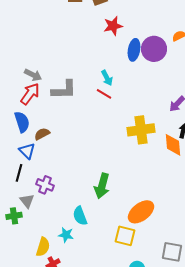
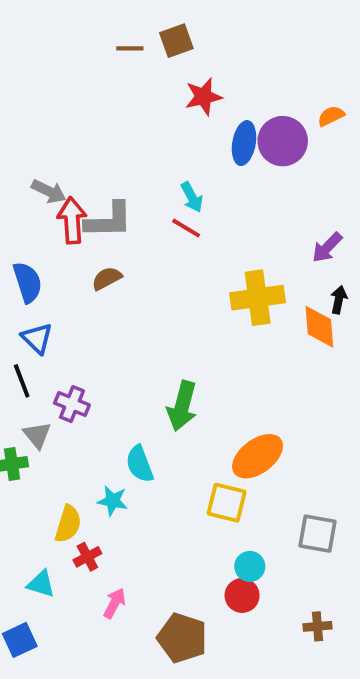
red arrow: (30, 94) -> (72, 220), moved, turned -40
brown semicircle: (42, 134) -> (107, 278), moved
black line: (19, 173) -> (22, 381), turned -36

